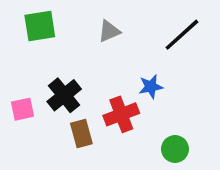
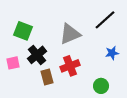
green square: (40, 26) -> (23, 31), moved, turned 30
gray triangle: (109, 31) -> (70, 34), moved, size x1.6
blue star: (151, 87) -> (112, 53), moved

